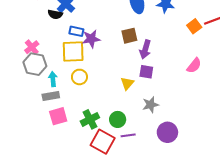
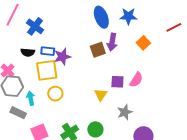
black semicircle: (55, 14) -> (28, 52), moved
orange square: (194, 26) -> (143, 43), moved
purple arrow: (145, 49) -> (112, 42), moved
pink semicircle: (194, 65) -> (136, 80), moved
gray rectangle: (51, 96) -> (18, 113), moved, turned 42

